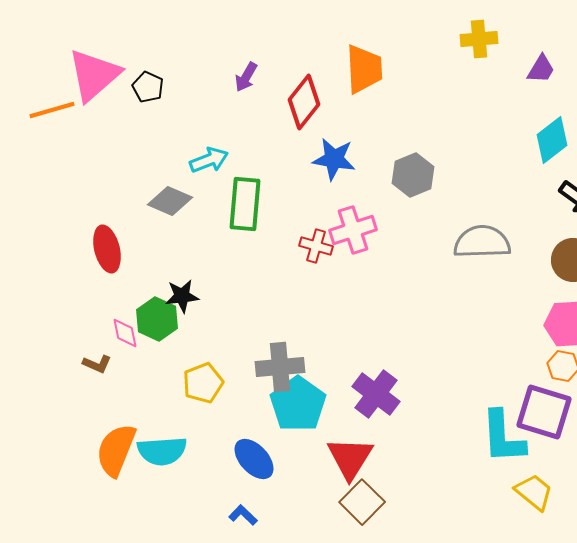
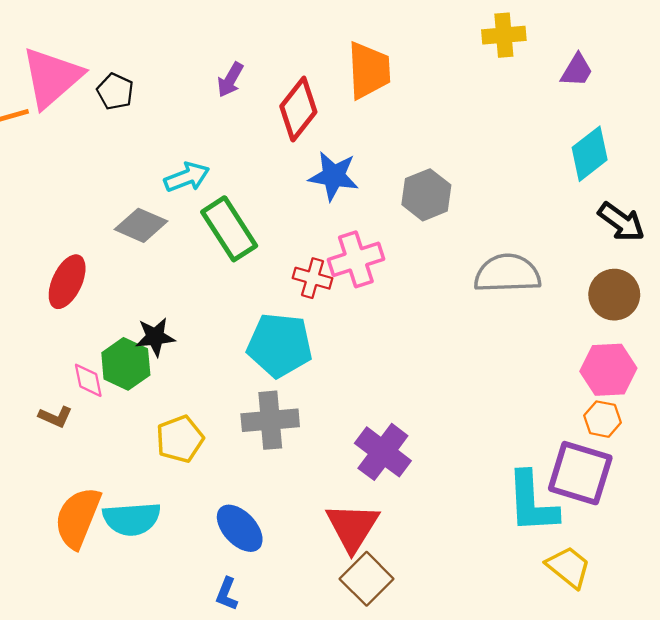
green rectangle: (245, 204) -> (229, 229), turned -38
red ellipse: (107, 249) -> (67, 282), turned 39
cyan pentagon: (298, 404) -> (280, 345), moved, turned -30
blue L-shape: (243, 515) -> (227, 594), turned -112

